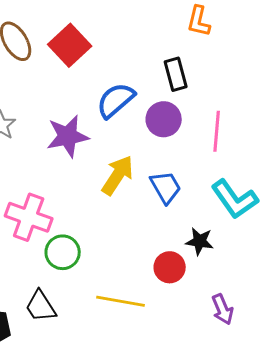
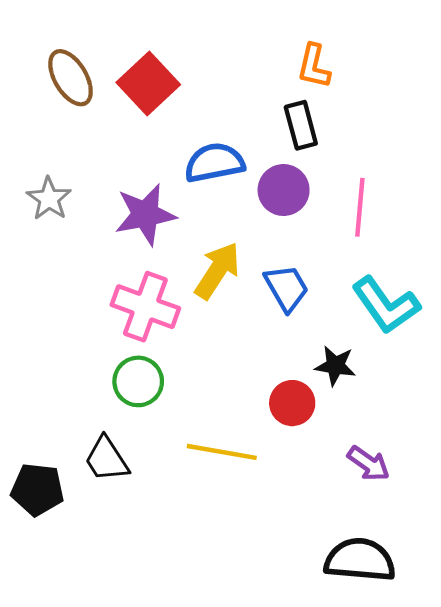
orange L-shape: (199, 21) -> (314, 66), moved
blue semicircle: (116, 100) -> (214, 163), turned 30
pink cross: (29, 217) -> (145, 307), moved
purple arrow: (223, 309) -> (369, 464), turned -32

